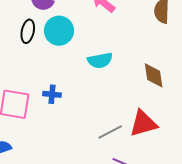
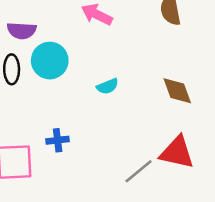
cyan semicircle: (100, 60) -> (108, 86), size x0.7
red triangle: (143, 124) -> (177, 152), turned 40

